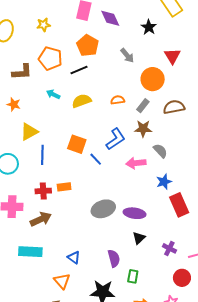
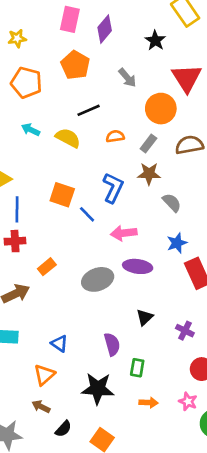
purple diamond: (110, 18) -> (105, 29), turned 65
red triangle: (172, 56) -> (187, 78), size x1.4
black line: (79, 70) -> (89, 110), moved
yellow semicircle: (82, 101) -> (68, 138), turned 48
blue L-shape: (116, 139) -> (113, 188), turned -30
pink arrow: (136, 163) -> (124, 233), moved
orange rectangle: (64, 187) -> (47, 267), moved, turned -32
red cross: (43, 191) -> (15, 241), moved
purple ellipse: (135, 213) -> (138, 266), moved
orange triangle: (62, 281) -> (44, 375), turned 30

